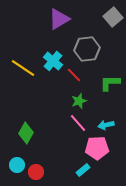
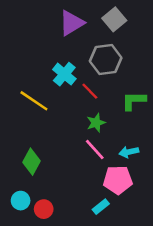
gray square: (113, 17) -> (114, 19), moved
yellow line: (23, 68) -> (34, 101), moved

